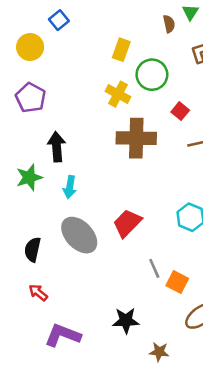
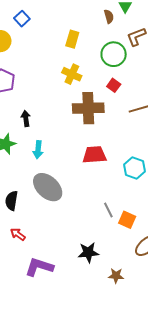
green circle: (152, 75) -> (114, 54), moved
red square: (180, 111) -> (114, 85), moved
black arrow: (57, 147) -> (26, 118), size x0.7
red trapezoid: (127, 223) -> (94, 155), moved, turned 45

